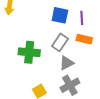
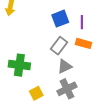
blue square: (60, 15) -> (60, 19), turned -36
green cross: (29, 52) -> (19, 65), moved

